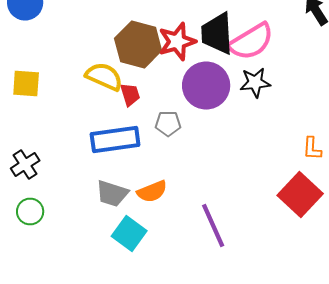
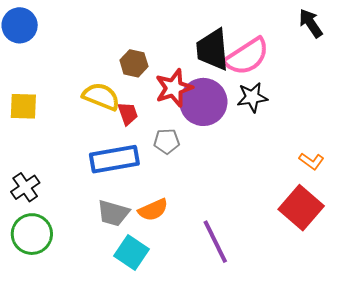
red star: (177, 42) -> (174, 88), moved
brown hexagon: (138, 44) -> (134, 63), size x0.6
orange L-shape: (312, 148) -> (311, 161), turned -55
green circle: (30, 212) -> (32, 234), size x1.5

